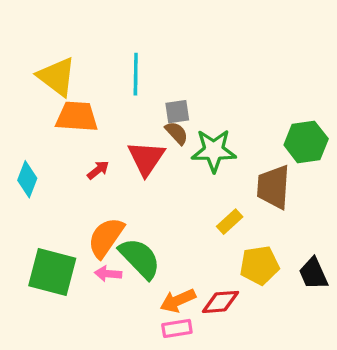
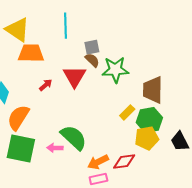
green hexagon: (306, 142) -> (149, 120), moved
orange semicircle: (106, 238) -> (18, 118), moved

